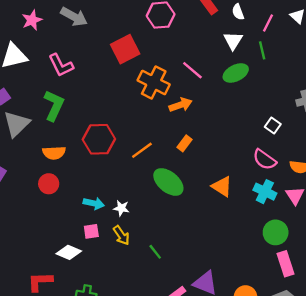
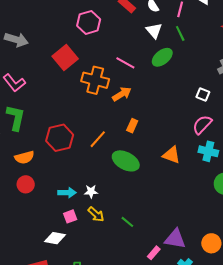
pink semicircle: (265, 160) -> (202, 125), turned 110

